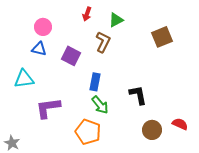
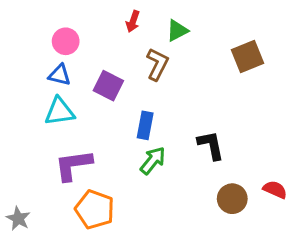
cyan triangle: (24, 79) -> (60, 112), moved
green arrow: (100, 105) -> (153, 160), turned -102
orange pentagon: (88, 132) -> (95, 209), moved

